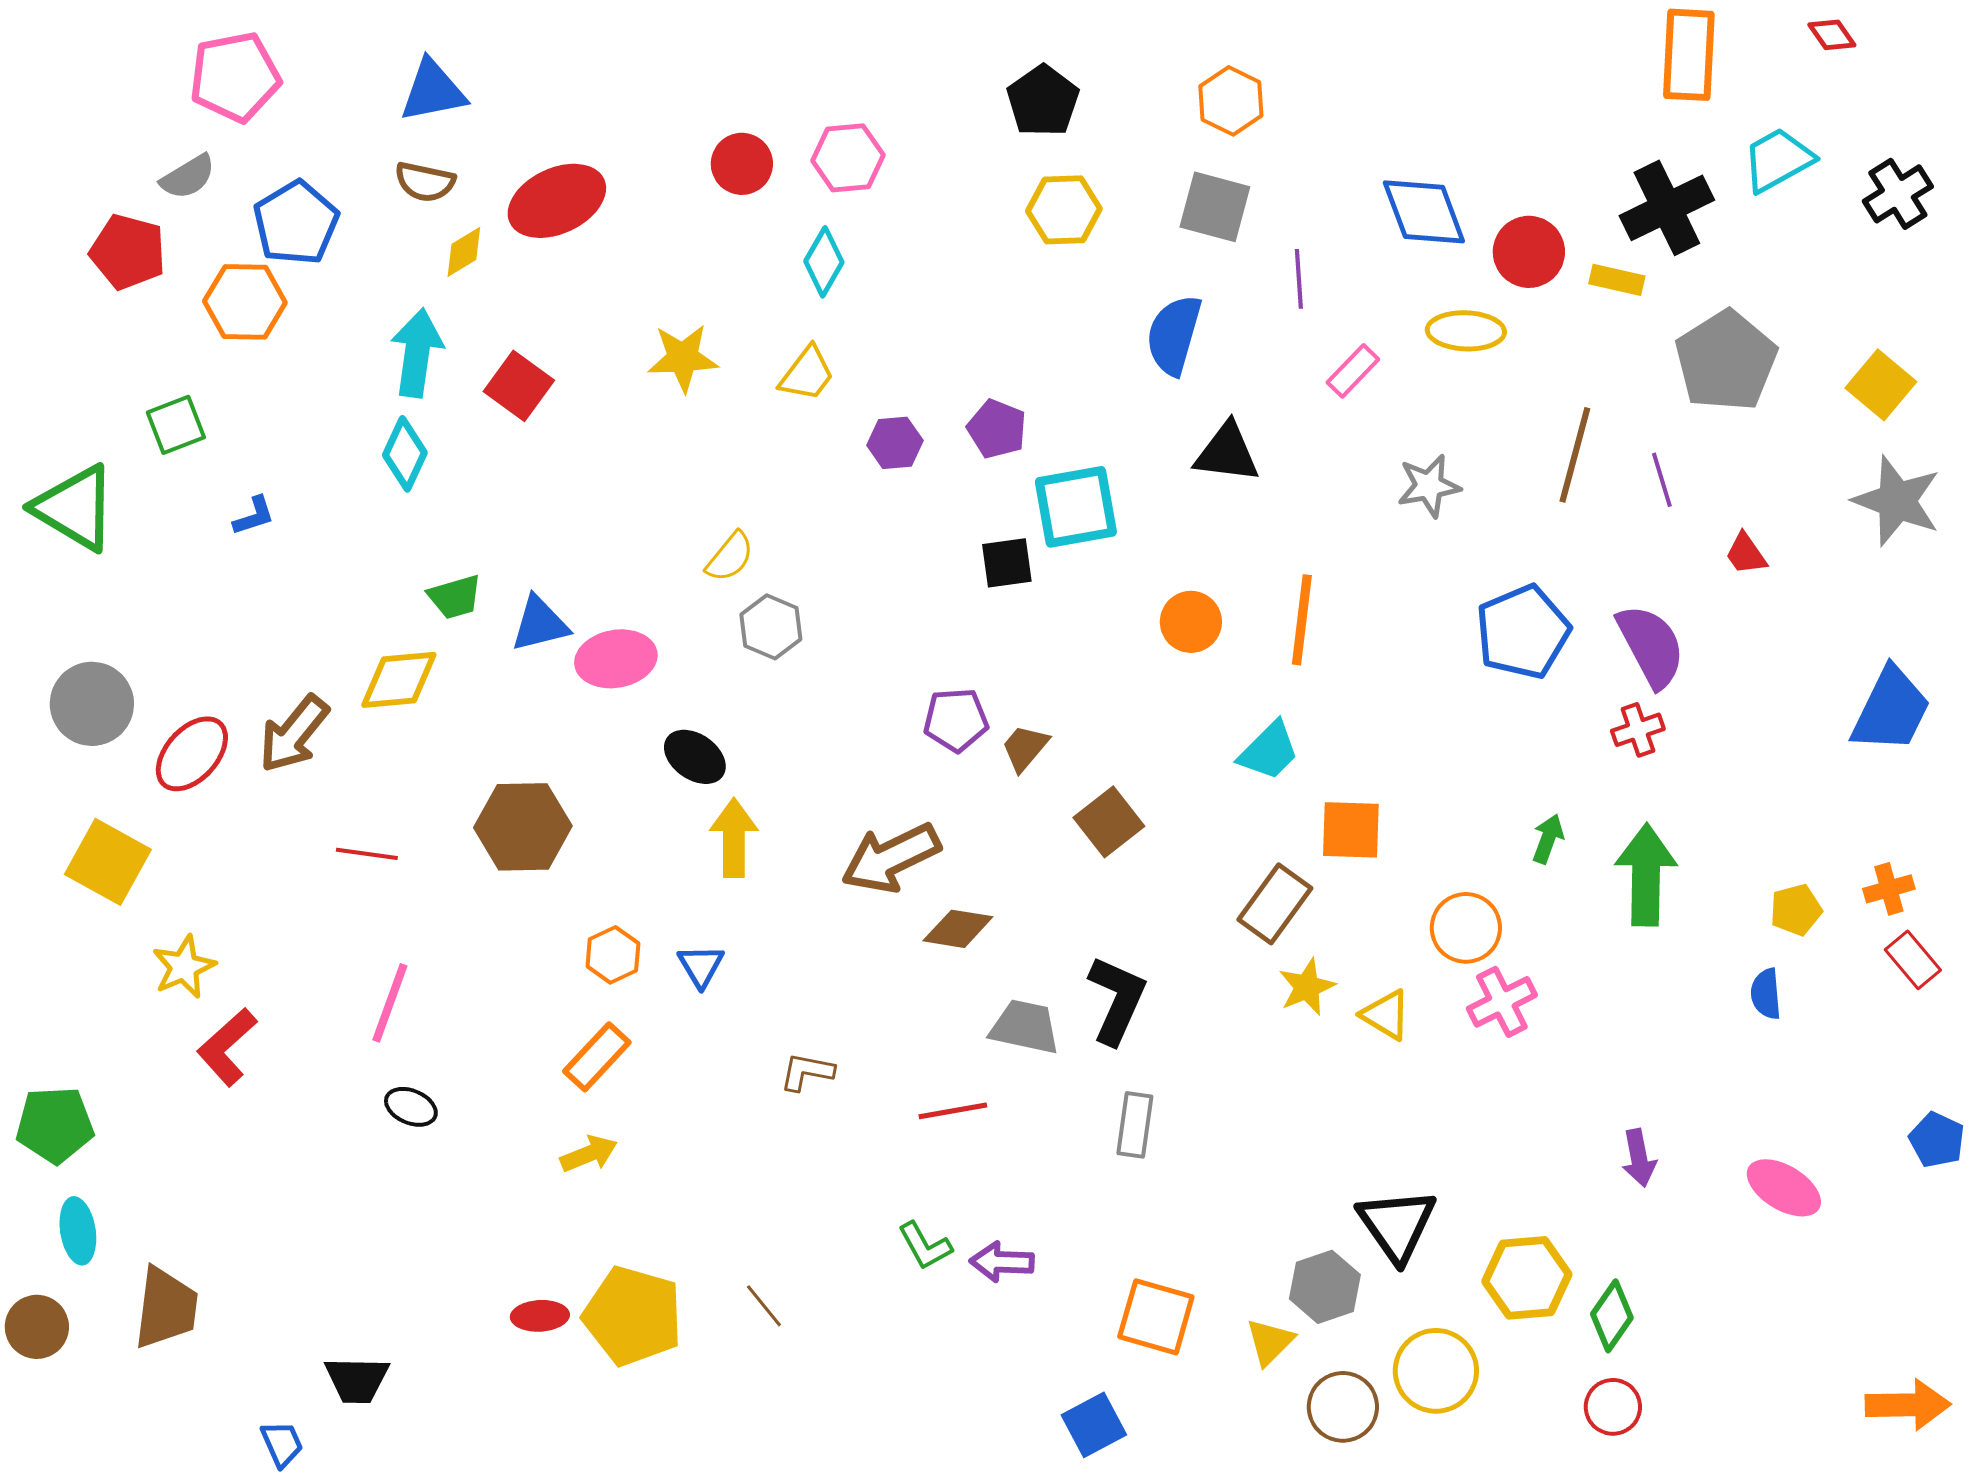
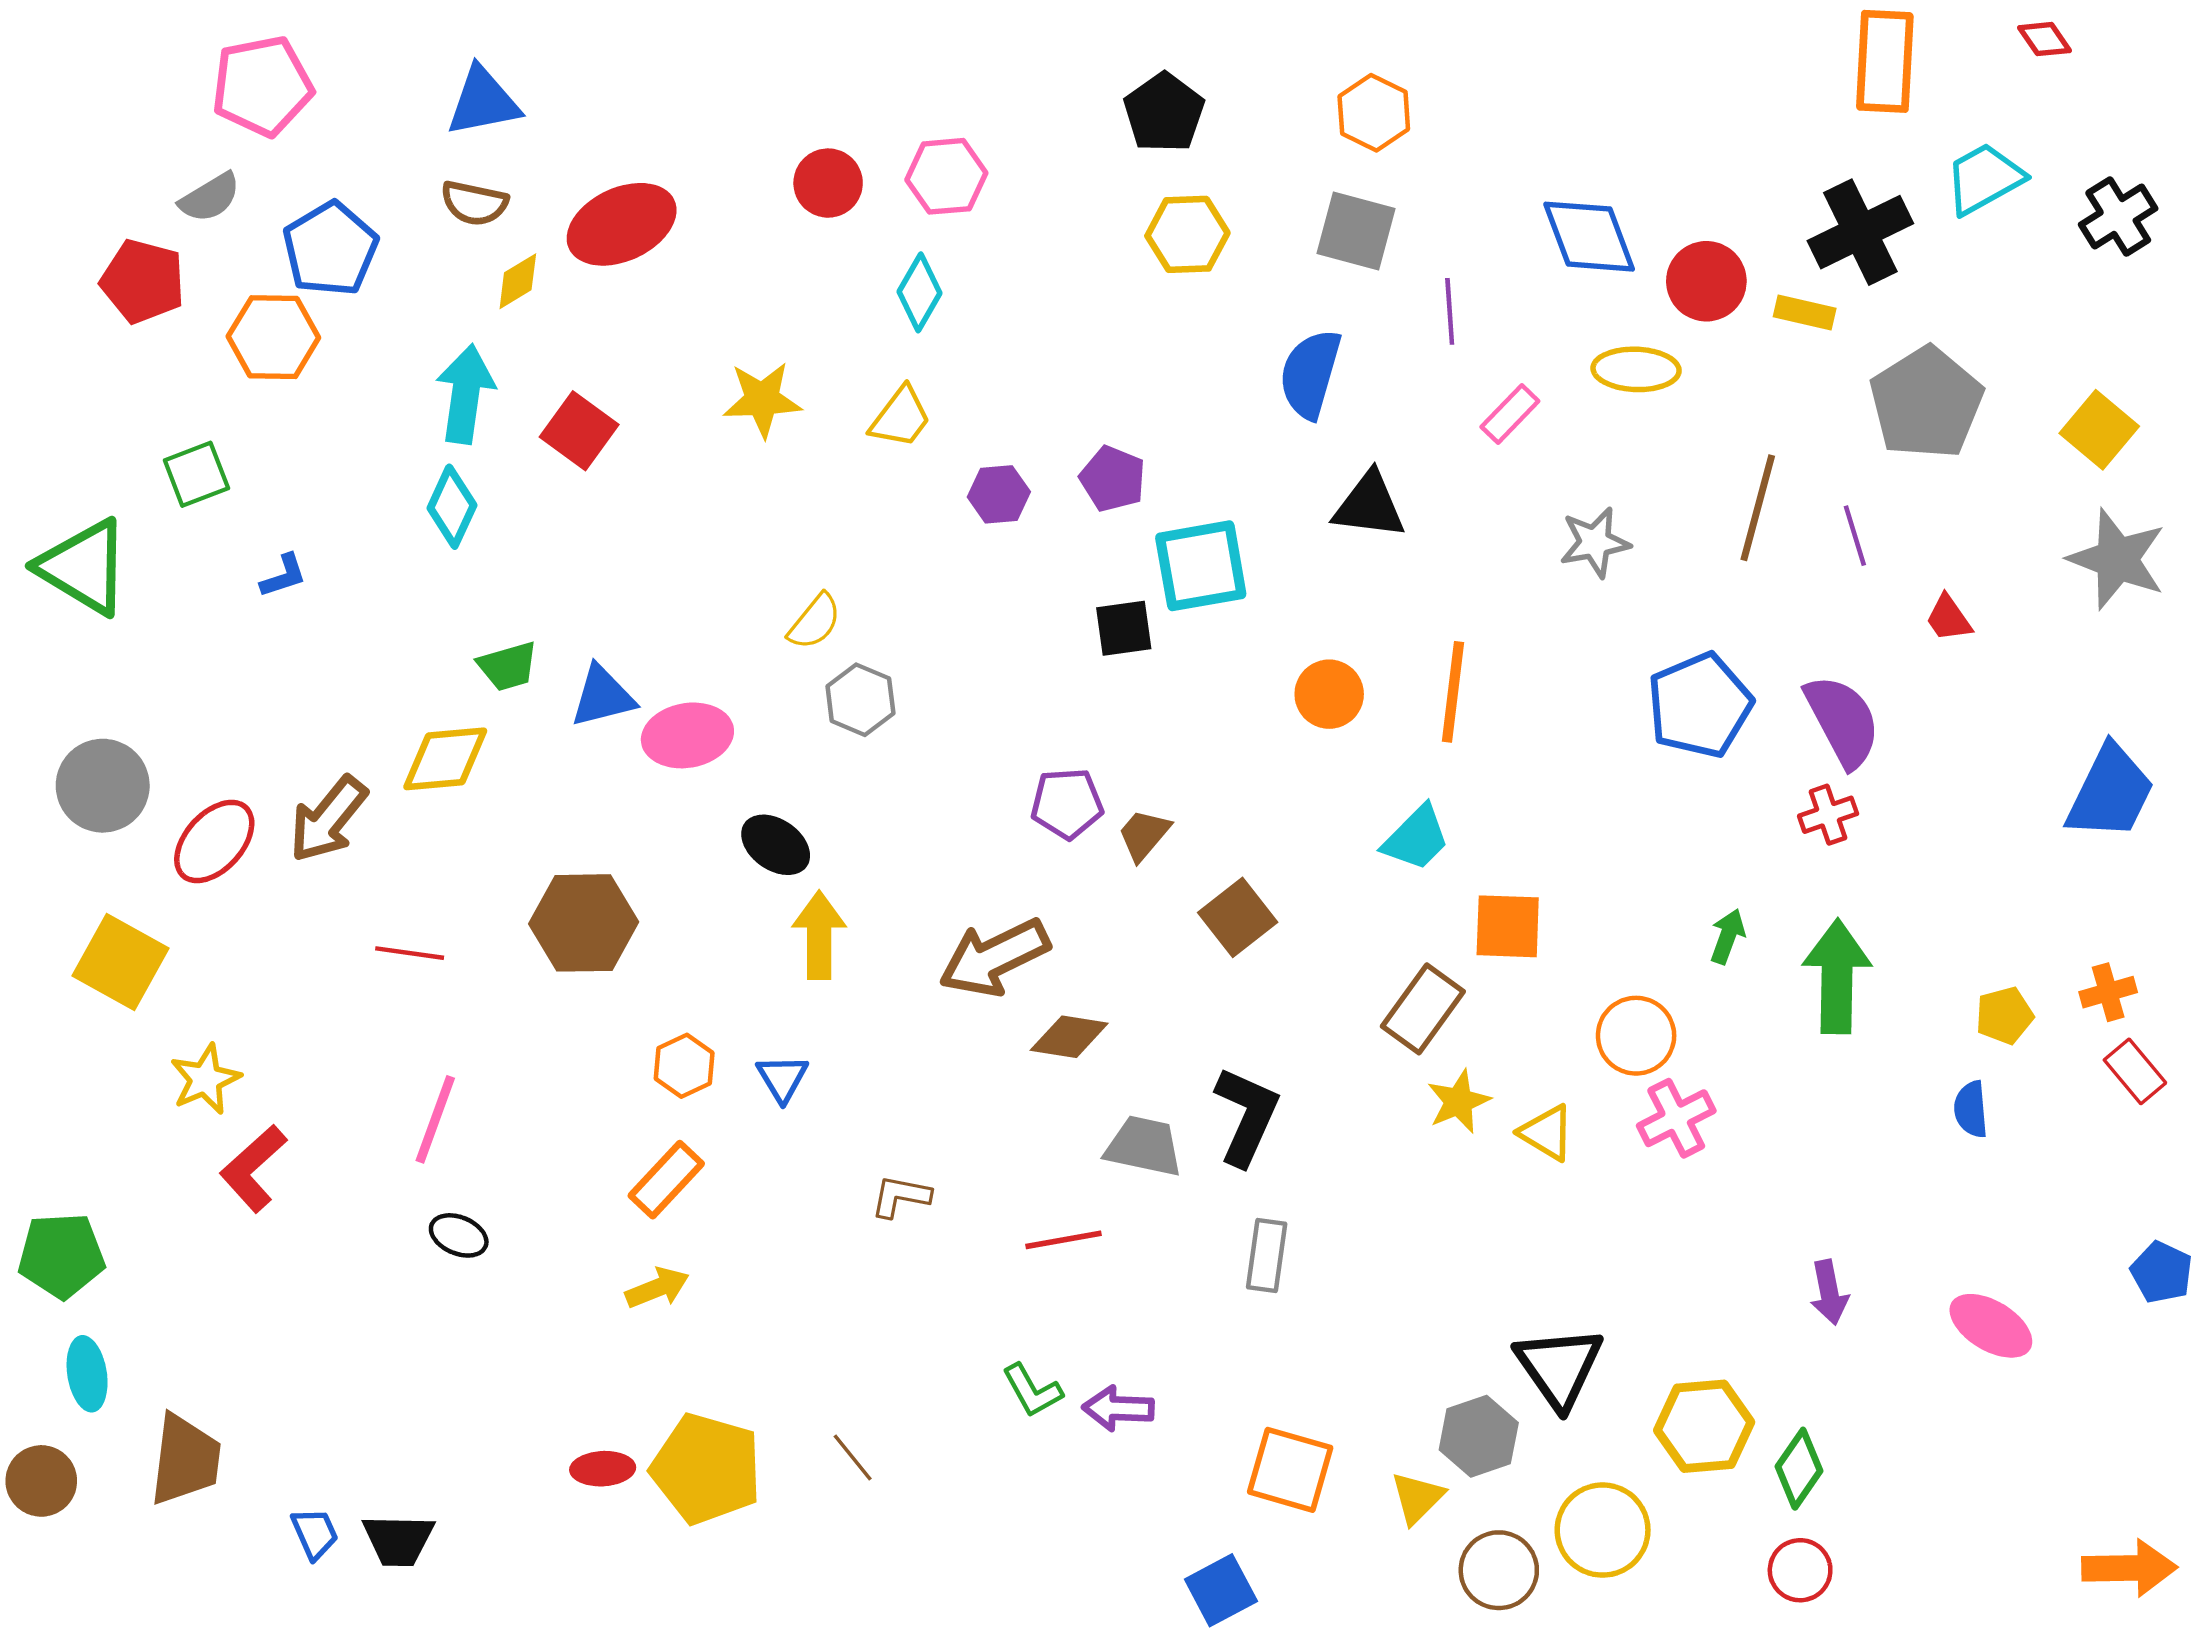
blue trapezoid: (282, 1444) -> (315, 1533), moved

